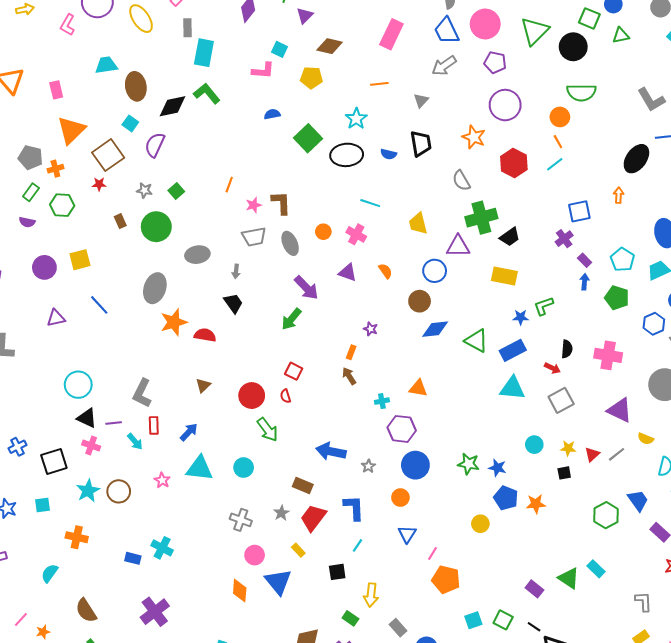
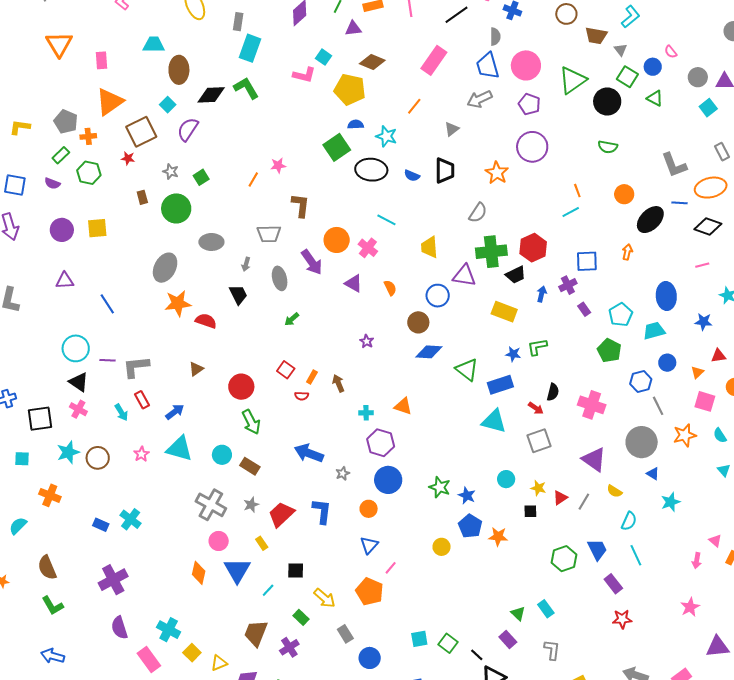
purple triangle: (305, 16) -> (353, 28), turned 30
green triangle: (621, 35) -> (655, 98), turned 30
yellow pentagon: (311, 78) -> (350, 89), size x1.4
orange line: (379, 84) -> (414, 106), turned -54
green semicircle: (581, 92) -> (608, 147), size x0.7
blue semicircle: (272, 114) -> (356, 124), moved
orange circle: (560, 117) -> (624, 194), moved
cyan star: (356, 119) -> (386, 136), turned -30
red hexagon: (514, 163) -> (533, 248), moved
gray semicircle: (461, 181) -> (478, 213), turned -125
pink star: (254, 205) -> (278, 165), moved
orange circle: (323, 232) -> (337, 240), size x1.6
gray ellipse: (290, 243) -> (280, 278), moved
blue arrow: (584, 282) -> (542, 294), moved
purple arrow: (306, 288) -> (312, 262), moved
blue line: (99, 305) -> (107, 304), moved
green arrow: (291, 319) -> (292, 319), size x0.7
orange rectangle: (351, 352) -> (312, 377), moved
gray L-shape: (142, 393) -> (136, 367), turned 48
red semicircle: (285, 396) -> (302, 396), moved, turned -80
purple line: (114, 423) -> (107, 360), moved
red rectangle: (154, 425) -> (142, 400), turned -36
gray line: (617, 454) -> (584, 502), turned -30
brown rectangle: (303, 485) -> (250, 466), moved
gray cross: (241, 520) -> (211, 505), size x1.4
cyan line: (358, 545) -> (268, 590), moved
green triangle: (569, 578) -> (518, 613), size x0.7
orange pentagon: (446, 579) -> (370, 592), moved
purple rectangle: (534, 589) -> (508, 639), moved
yellow arrow: (371, 595) -> (324, 598), turned -65
gray L-shape: (643, 602) -> (552, 650), moved

